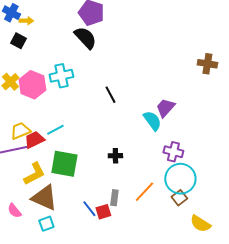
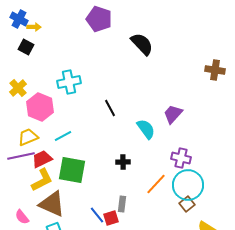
black semicircle: (85, 38) -> (142, 44), moved
pink hexagon: (32, 85) -> (40, 107), moved
black line: (110, 95) -> (110, 108), moved
cyan semicircle: (152, 121) -> (146, 129), moved
red trapezoid: (34, 140) -> (42, 159), moved
orange line: (144, 192) -> (156, 184), moved

